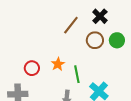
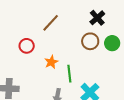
brown line: (71, 25) -> (51, 23), moved
red circle: (32, 68) -> (27, 46), moved

